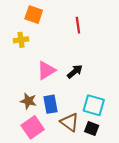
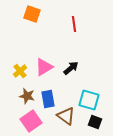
yellow cross: (21, 40) -> (20, 71), moved, turned -32
black square: (92, 128) -> (95, 122), moved

